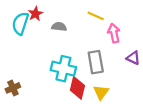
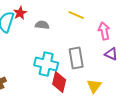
pink arrow: (114, 33) -> (104, 31), moved
yellow triangle: (101, 92) -> (94, 86), moved

